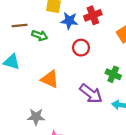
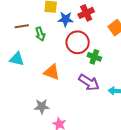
green arrow: (40, 35) -> (40, 34), turned 56
red circle: (81, 48) -> (78, 42), size x1.5
green cross: (113, 74) -> (94, 57), moved

